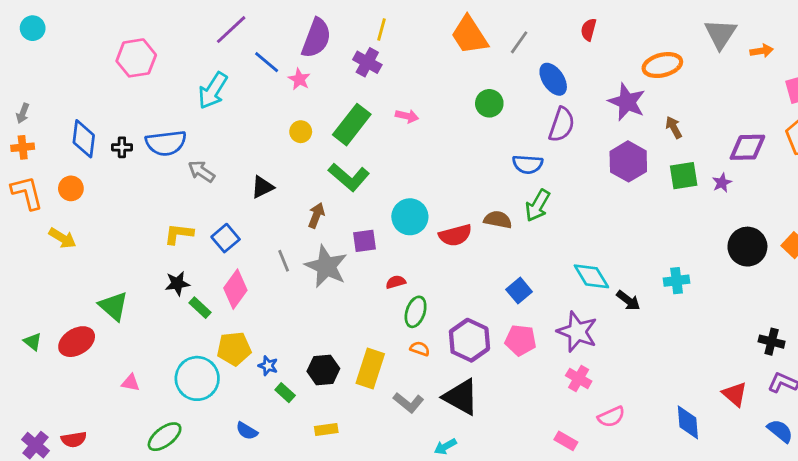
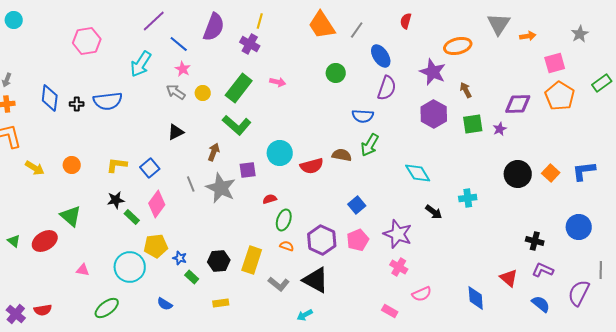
pink star: (299, 79) -> (183, 69), moved
gray arrow: (201, 171) -> (176, 92), moved
orange circle: (71, 188) -> (72, 165), moved
cyan diamond: (591, 276) -> (418, 173), moved
pink pentagon: (521, 340) -> (358, 240), turned -30

